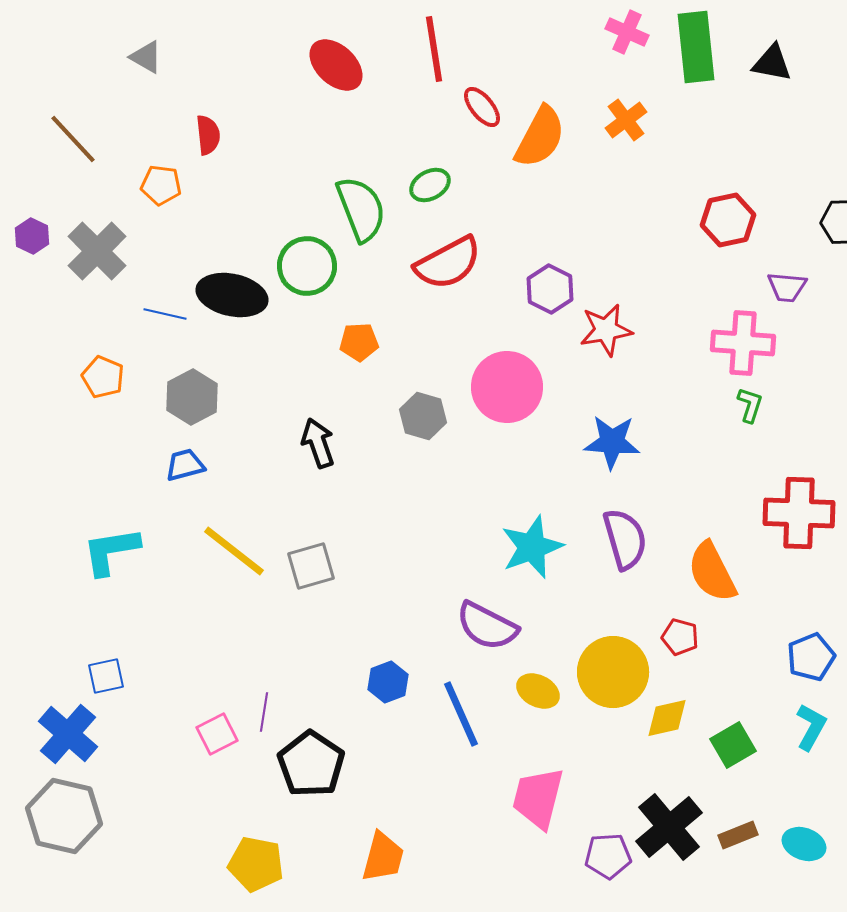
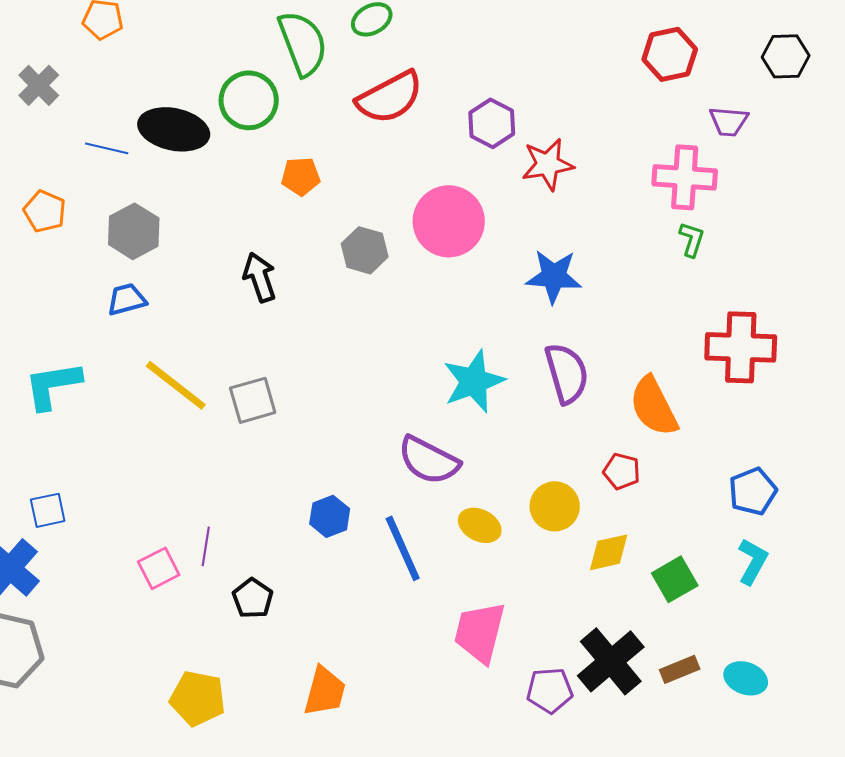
gray cross: (97, 251) -> (39, 85), size x0.7
yellow circle: (613, 672) -> (555, 506), size x0.7
black pentagon: (311, 764) -> (253, 598), size x0.6

